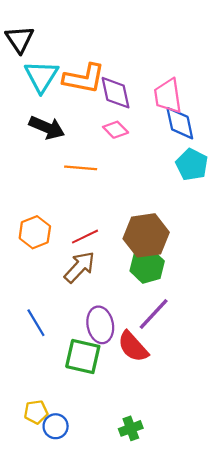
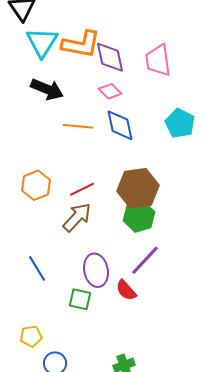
blue diamond: (180, 123) -> (120, 125), moved
red semicircle: (133, 347) -> (126, 290), size x0.7
green square: (83, 356) -> (80, 299), size x0.7
yellow pentagon: (36, 412) -> (31, 336), moved

